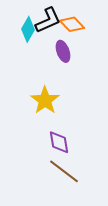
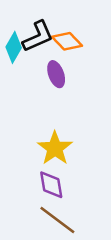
yellow star: (45, 100) -> (55, 148), moved

